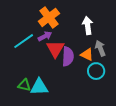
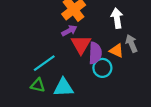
cyan line: (24, 41) -> (44, 63), moved
cyan circle: (96, 71) -> (102, 68), moved
green triangle: (24, 85) -> (38, 85), moved

